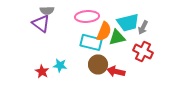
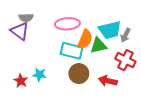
red arrow: (116, 71) -> (108, 81), moved

